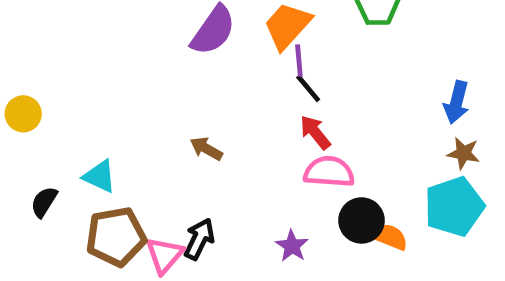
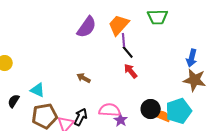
brown star: (463, 153) -> (195, 80), size x1.6
pink semicircle: (329, 172) -> (110, 110), moved
cyan pentagon: (454, 207) -> (179, 111), moved

